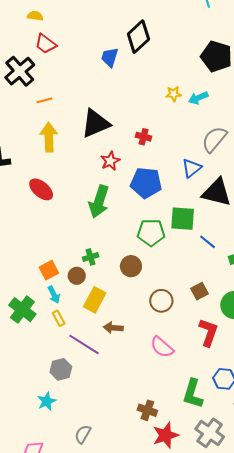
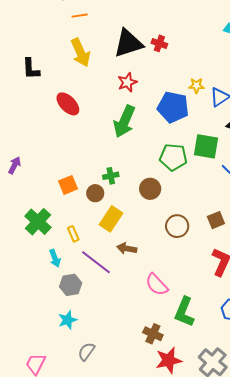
yellow star: (174, 94) -> (196, 86), moved
yellow arrow: (49, 137) -> (81, 53), turned 152
red cross: (144, 137) -> (159, 43), moved
red star: (110, 161) -> (127, 82), moved
cyan arrow: (54, 295) -> (55, 258), moved
pink semicircle: (162, 347) -> (157, 285), moved
green L-shape: (193, 394) -> (184, 312), moved
cyan star: (47, 401) -> (68, 320), moved

